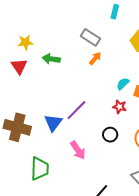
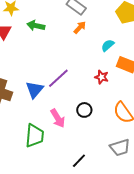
cyan semicircle: (123, 84) -> (108, 45), moved
black circle: (110, 135) -> (84, 110), moved
green trapezoid: (40, 169) -> (35, 136), moved

